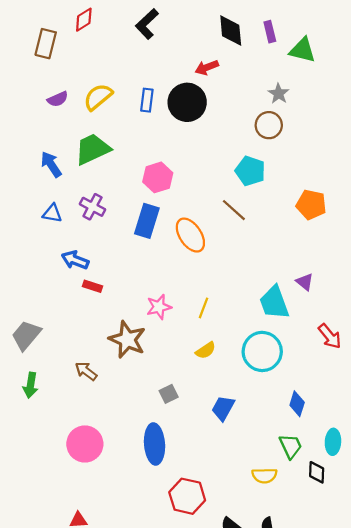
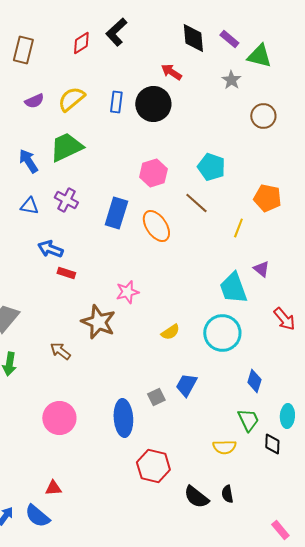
red diamond: (84, 20) -> (81, 43), moved
purple rectangle: (270, 32) -> (229, 39), turned -36
red arrow: (207, 68) -> (171, 72), turned 55
gray star: (279, 94) -> (231, 80), moved
brown circle: (269, 125) -> (263, 116), moved
pink hexagon: (158, 177) -> (153, 173), moved
yellow line: (203, 308) -> (238, 228), moved
gray square: (169, 394) -> (156, 397), moved

